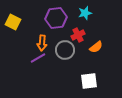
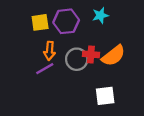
yellow square: (13, 22) -> (40, 22), moved, turned -35
red cross: (78, 35) -> (91, 54), moved, turned 32
orange semicircle: (96, 47) -> (113, 56), size x1.5

